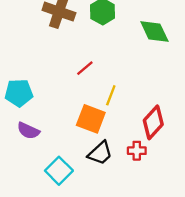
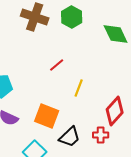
orange square: (91, 119) -> (47, 116), moved

